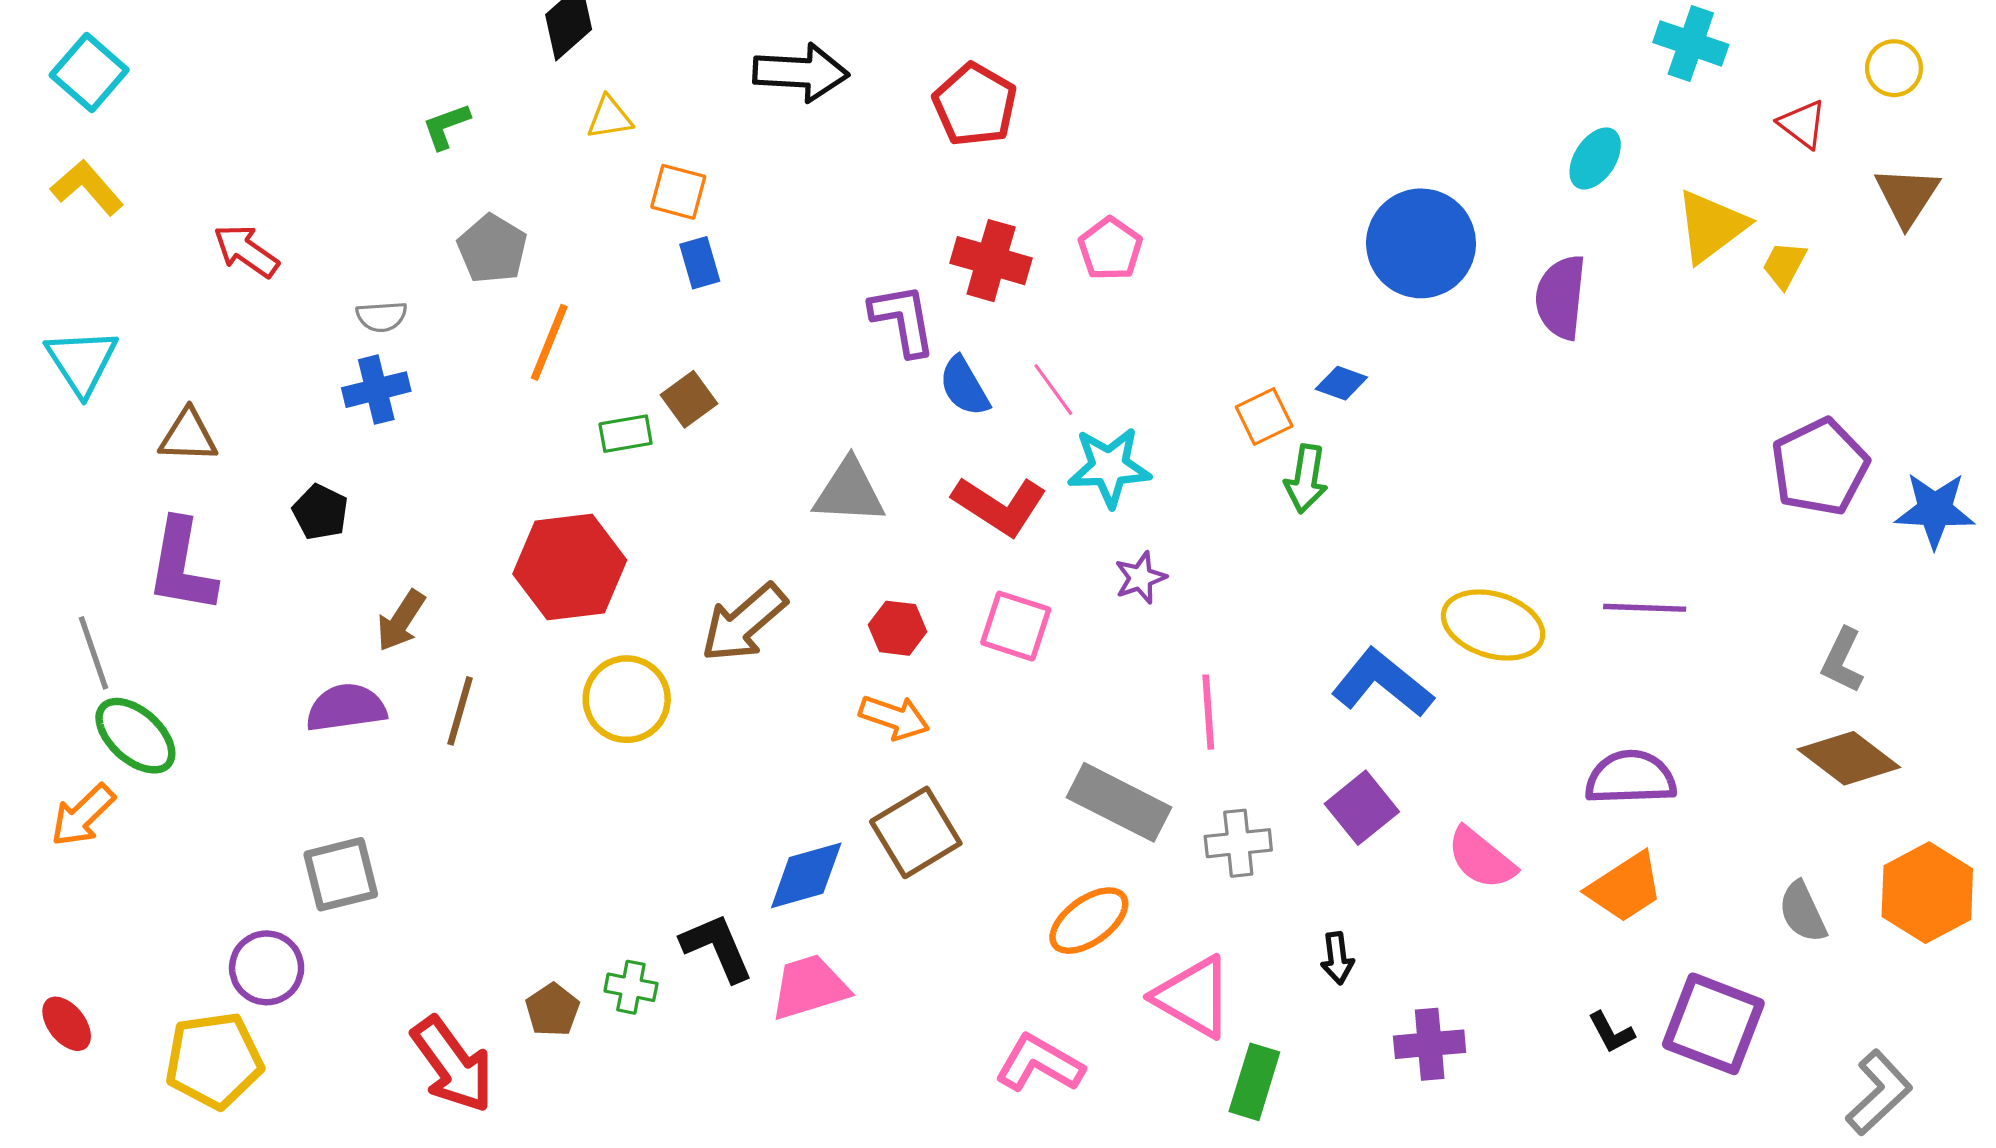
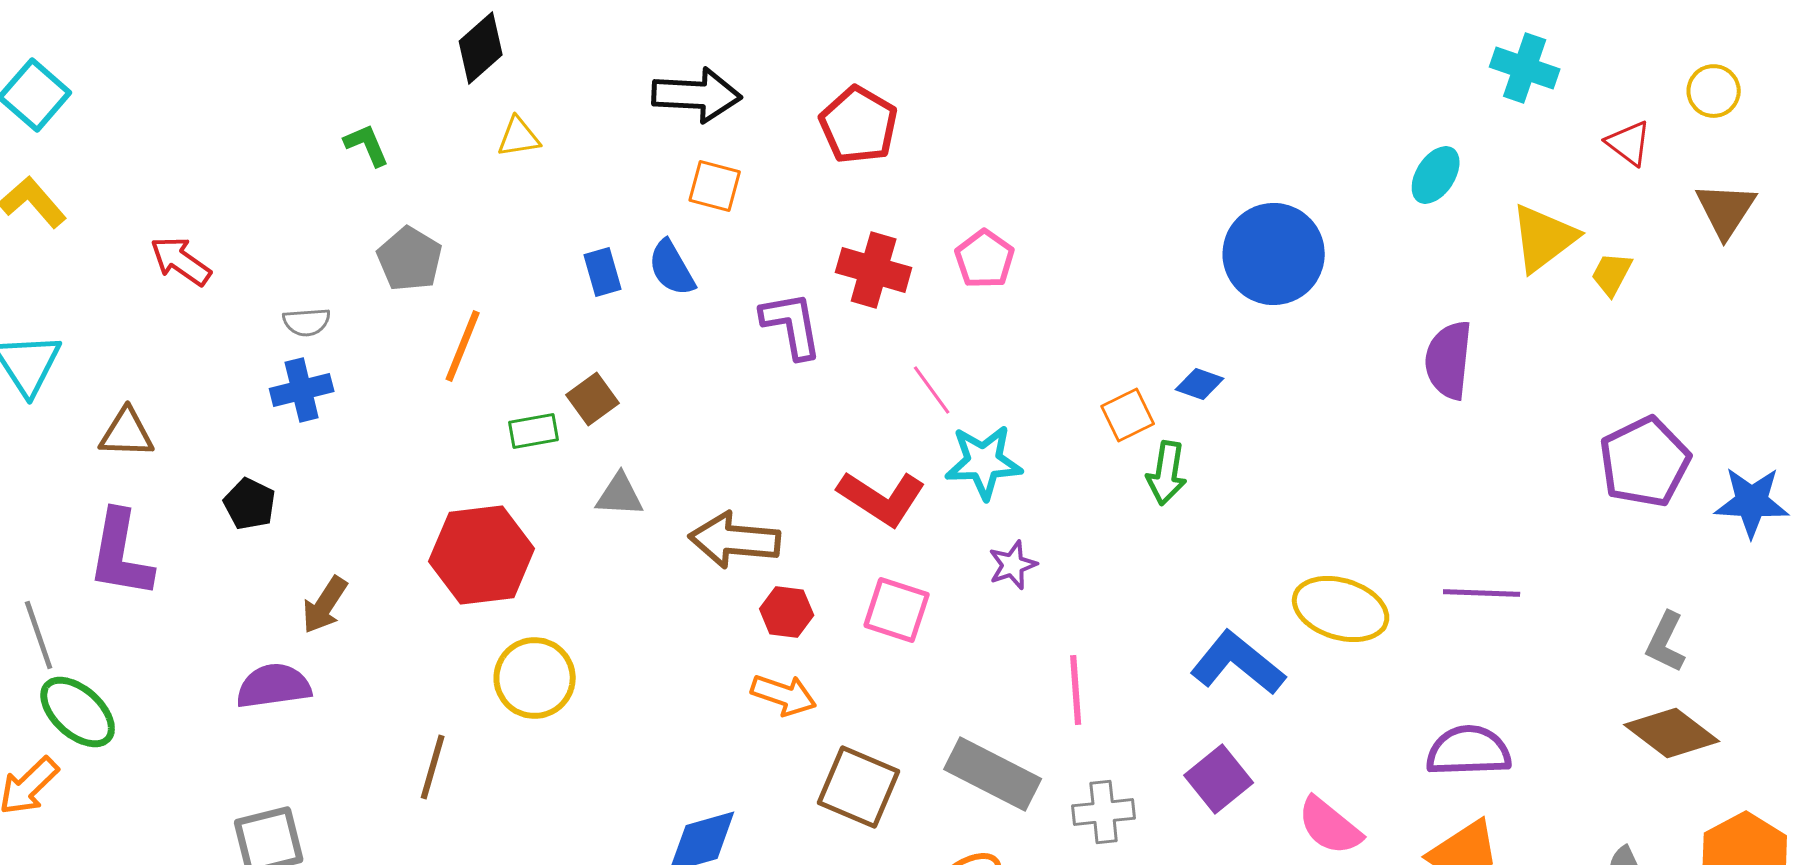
green L-shape: (446, 126) -> (367, 145), turned 87
orange square: (678, 192) -> (715, 186), moved
purple semicircle: (1561, 297) -> (1449, 360), moved
blue semicircle: (964, 386) -> (672, 268), moved
gray triangle: (849, 492) -> (620, 495), moved, size x0.7
brown arrow: (744, 623) -> (735, 540), moved, turned 46
brown line: (460, 711) -> (433, 767), moved
brown square: (916, 832) -> (859, 787), moved, turned -36

